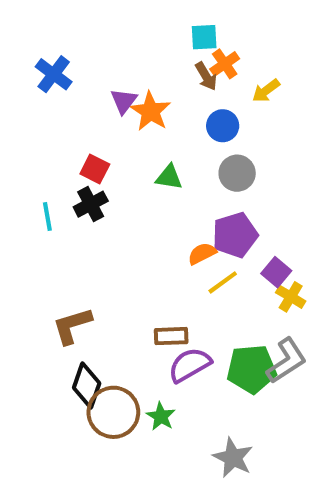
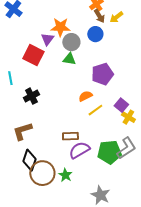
brown arrow: (206, 76) -> (99, 16), moved
purple triangle: (124, 101) -> (47, 39), moved
orange star: (150, 111) -> (60, 27), turned -30
red square: (95, 169) -> (33, 55), size x1.5
gray circle: (237, 173) -> (71, 42), moved
black cross: (91, 204) -> (31, 96), moved
purple pentagon: (235, 235) -> (102, 74), moved

